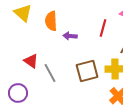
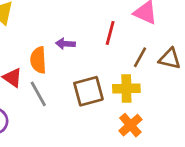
orange semicircle: (51, 21) -> (38, 60), moved

